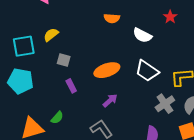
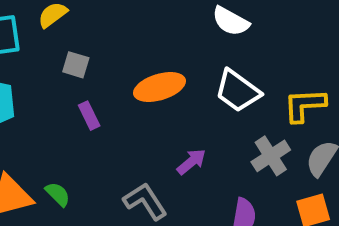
purple arrow: (110, 101) -> (191, 162), moved
green semicircle: (57, 118) -> (58, 194), moved, turned -88

